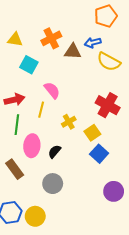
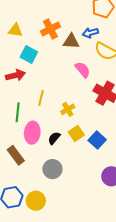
pink semicircle: (52, 90) -> (83, 70), moved
red arrow: (14, 100) -> (15, 75), moved
yellow square: (92, 133) -> (76, 134), moved

